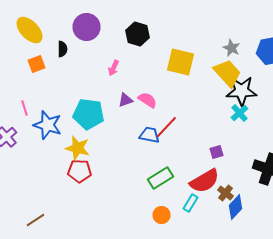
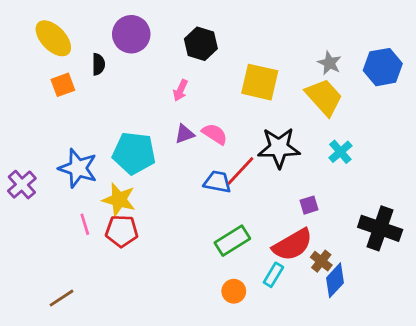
pink arrow: (114, 68) -> (180, 90), moved
black star: (242, 91) -> (279, 148), moved
pink line: (24, 108) -> (85, 224), moved

